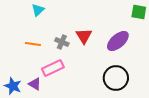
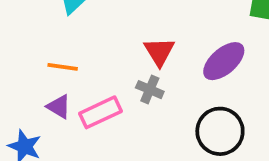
gray cross: (62, 42) -> (150, 90), moved
purple triangle: (35, 84) -> (59, 107), moved

